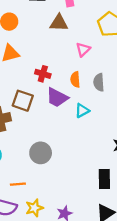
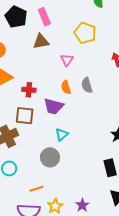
red cross: (43, 74) -> (29, 90), moved
cyan triangle: (82, 111) -> (62, 134), moved

